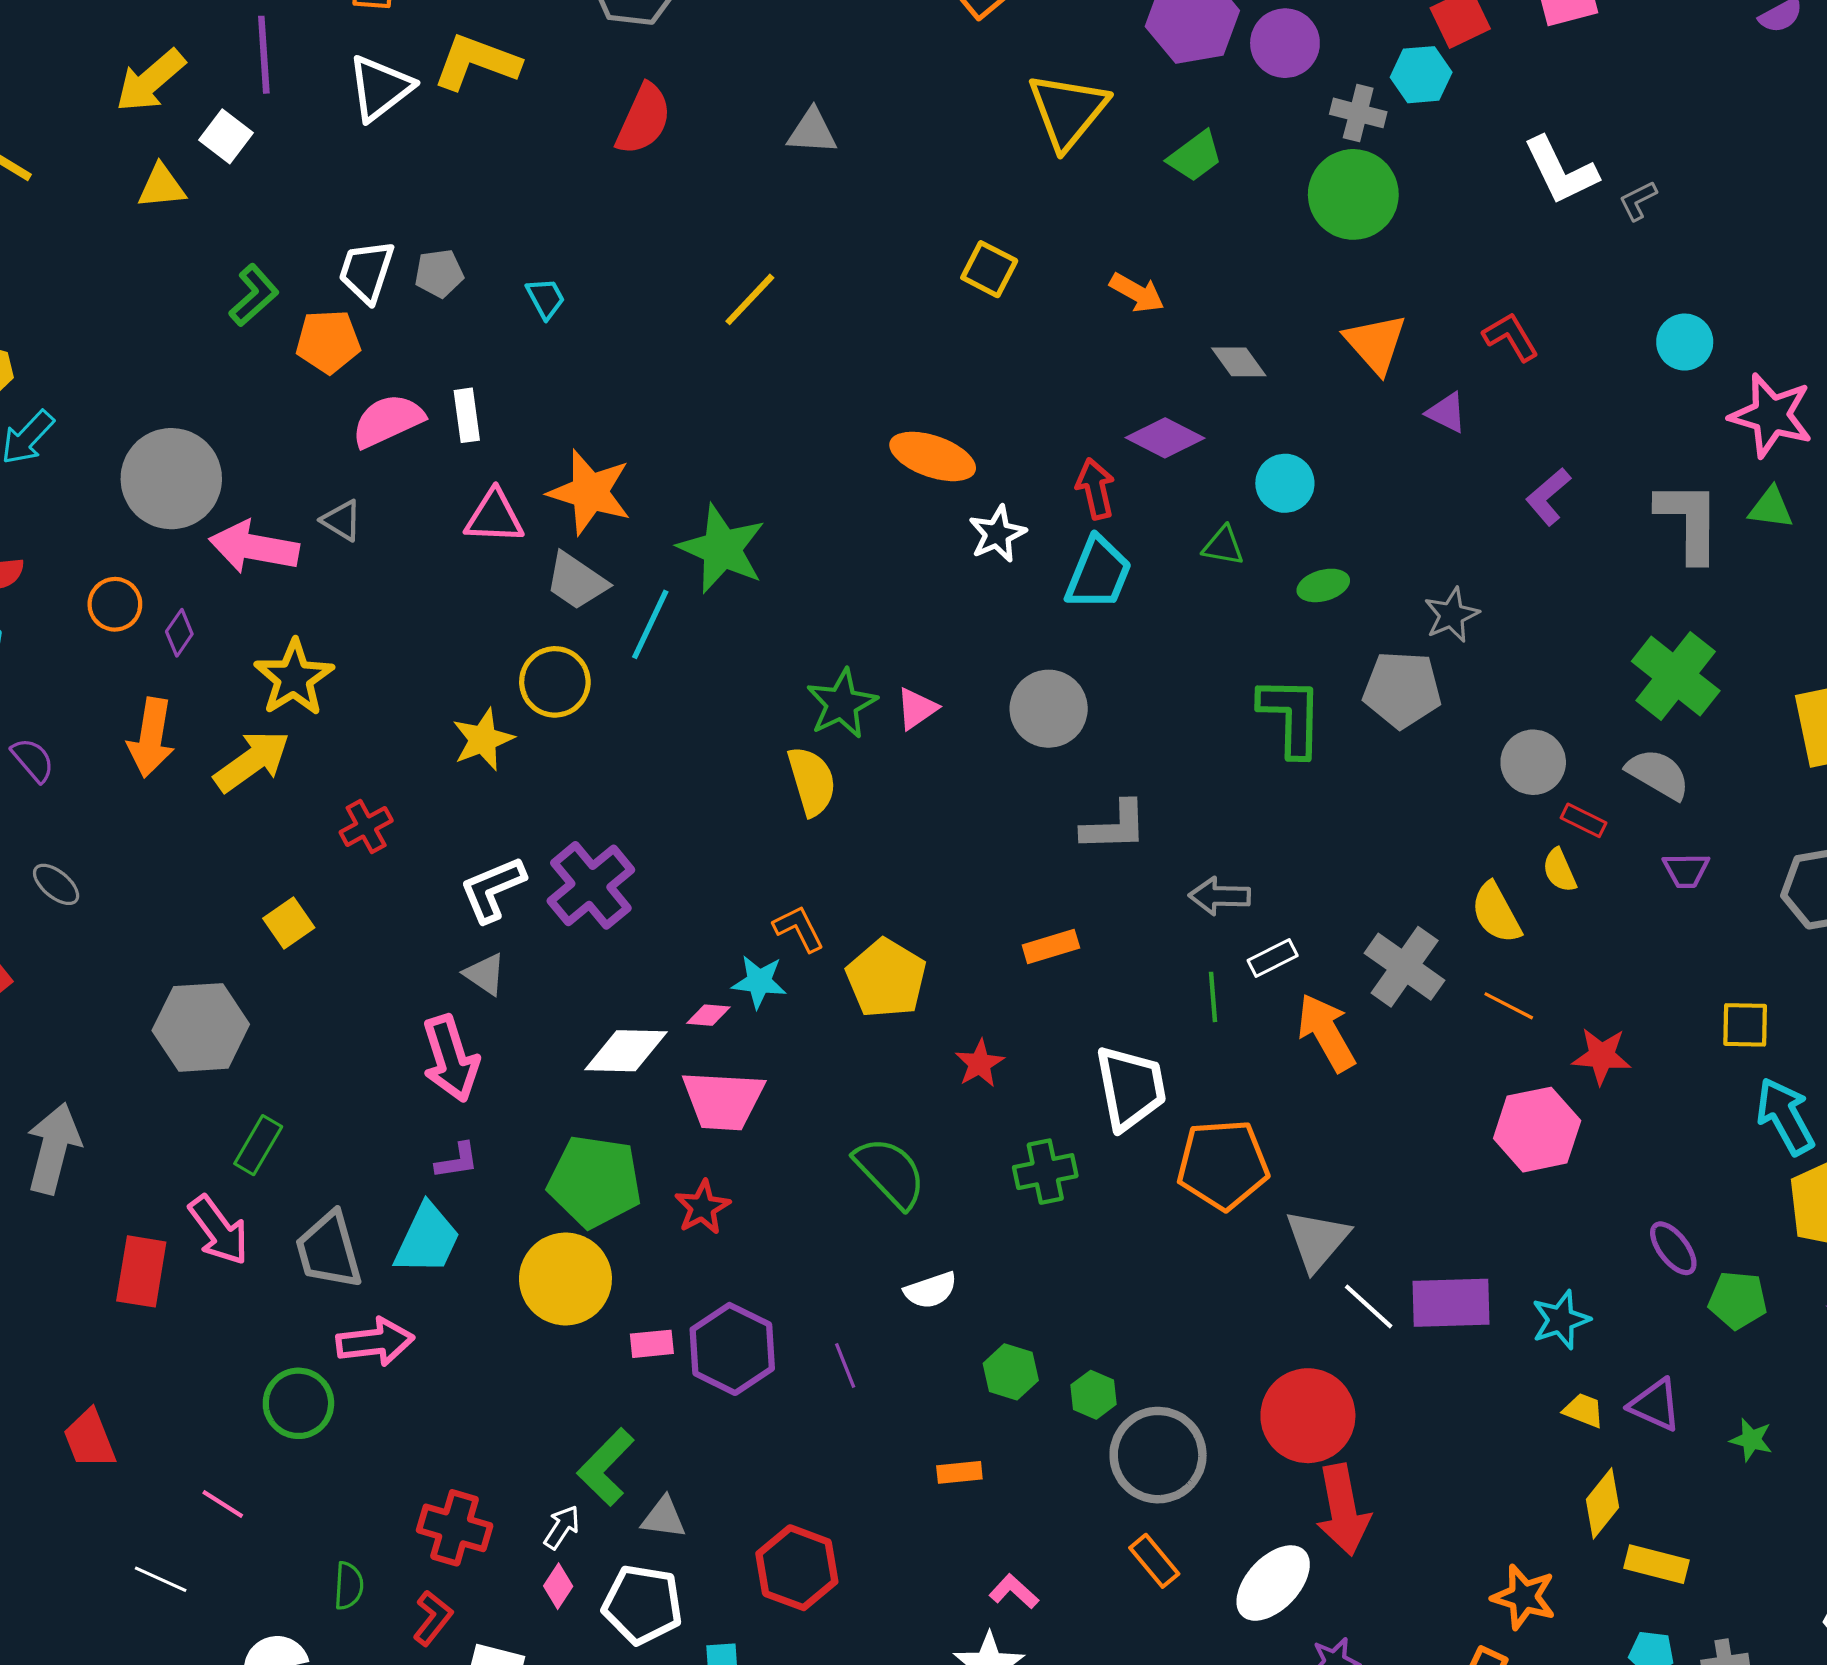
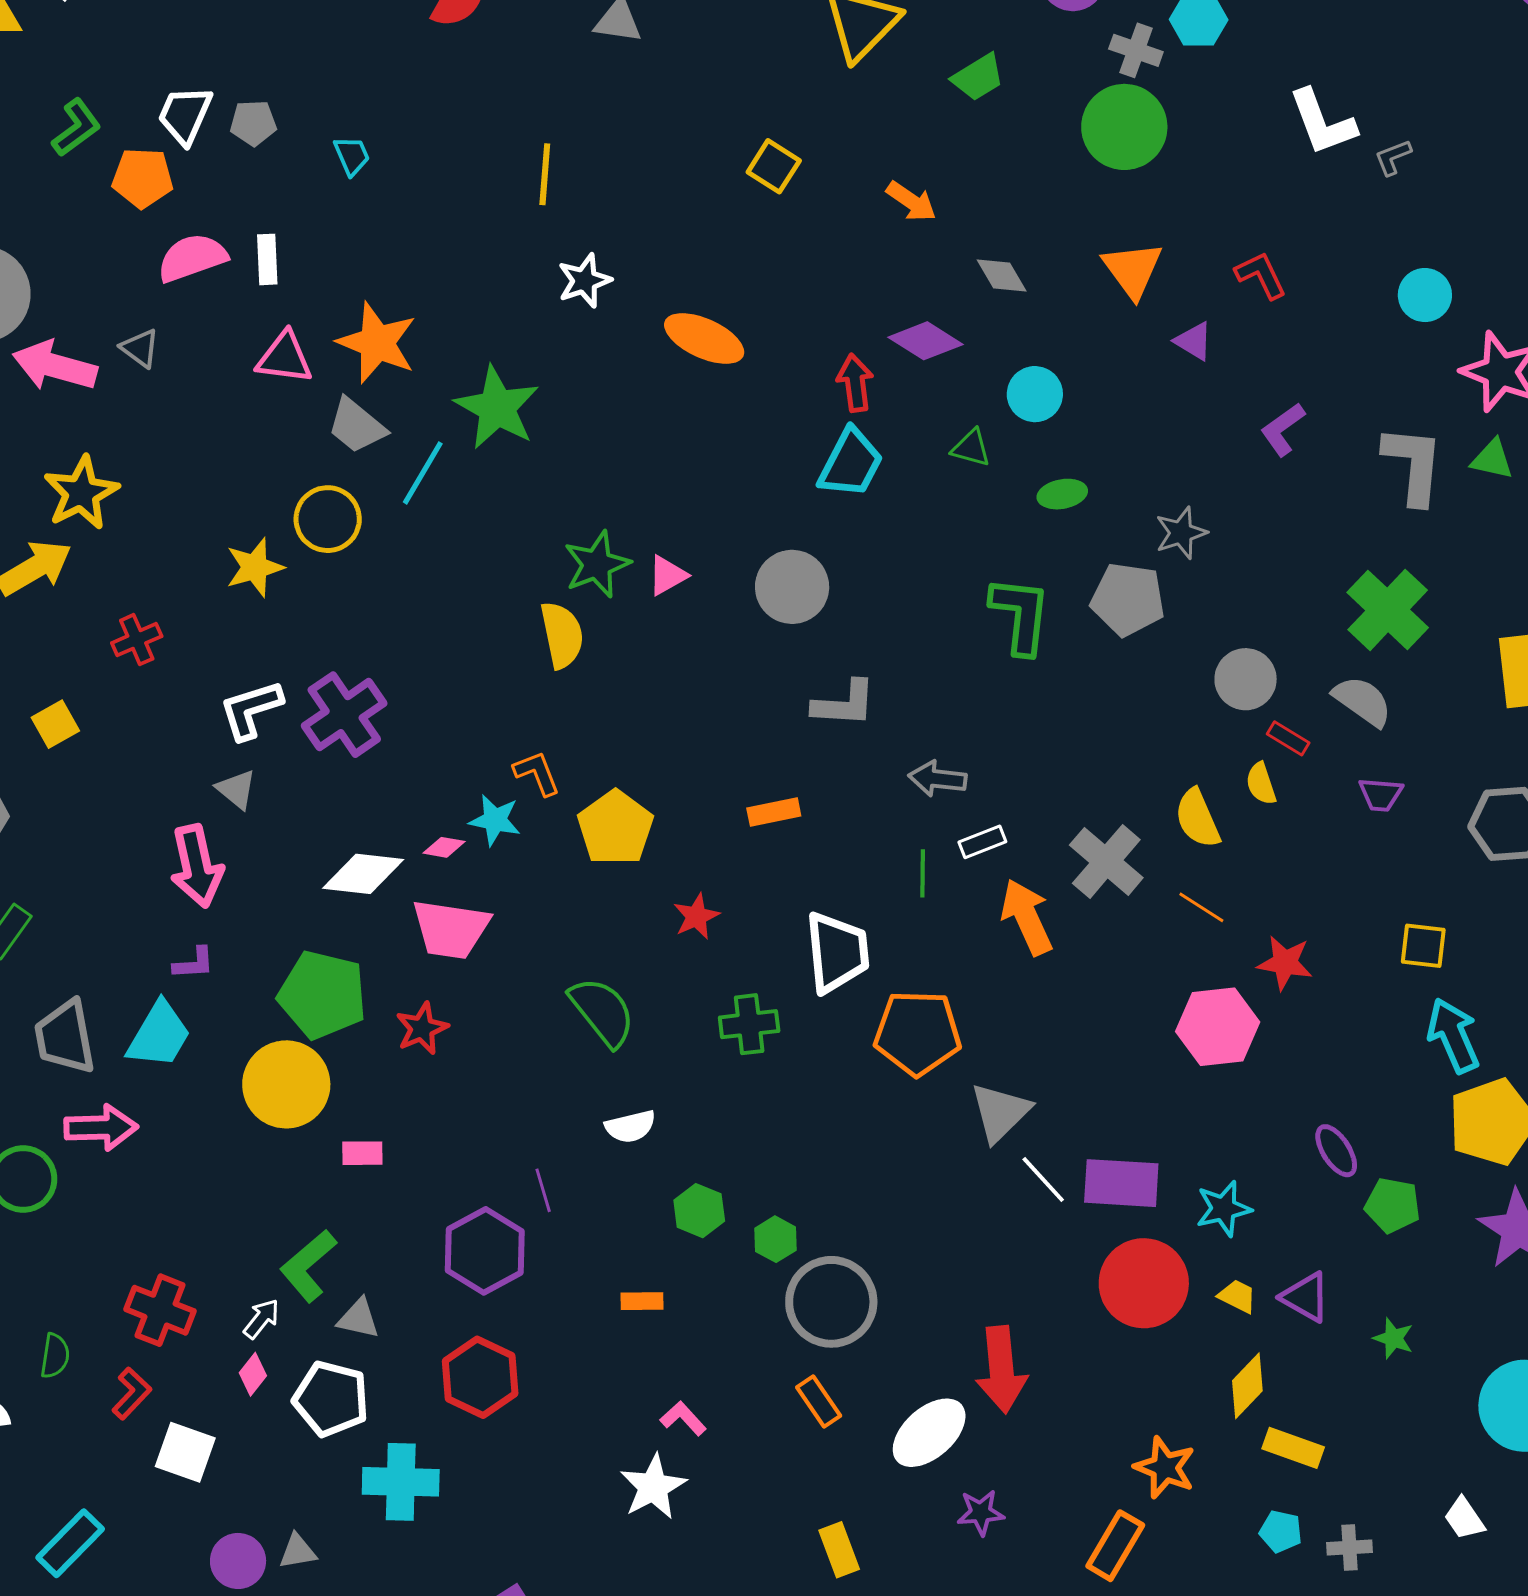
yellow line: (750, 299) -> (545, 174), turned -44
white star: (997, 534) -> (584, 281), moved
purple hexagon: (732, 1349) -> (485, 1251), moved
red circle: (1308, 1416) -> (1144, 1283), moved

